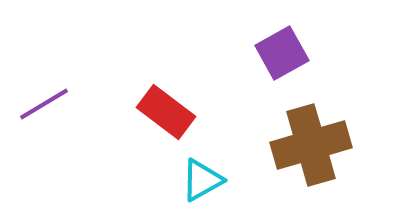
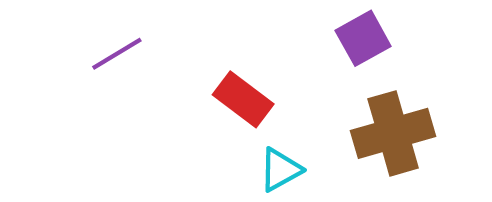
purple line: (44, 104) -> (117, 54), moved

